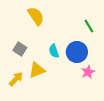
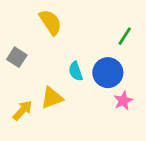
green line: (89, 26) -> (125, 36), turned 64
gray square: (20, 49) -> (17, 57), moved

